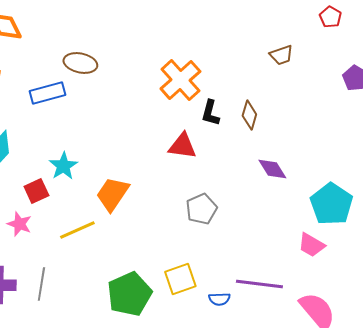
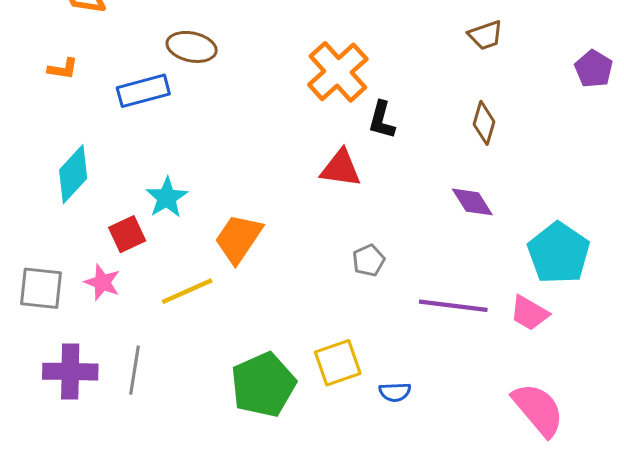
brown diamond: (249, 115) -> (484, 123), moved
gray pentagon: (201, 209) -> (369, 260), size x0.7
purple line: (259, 284) -> (453, 306), moved

